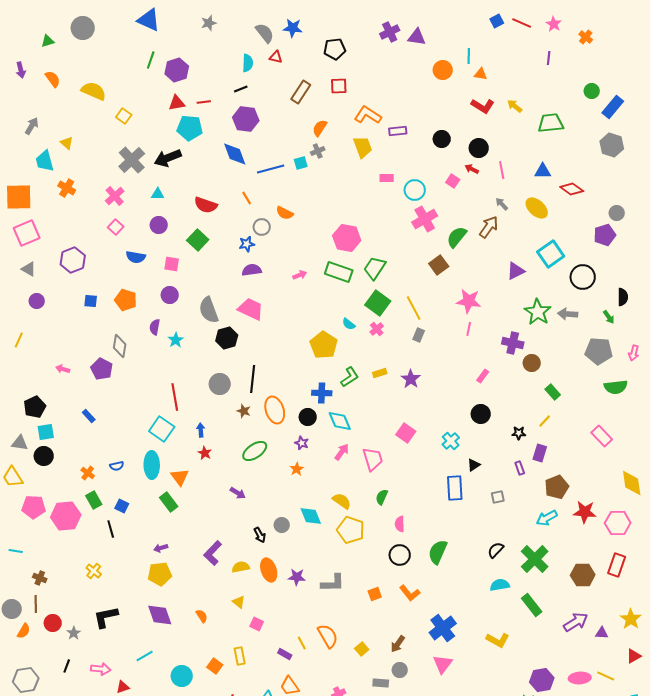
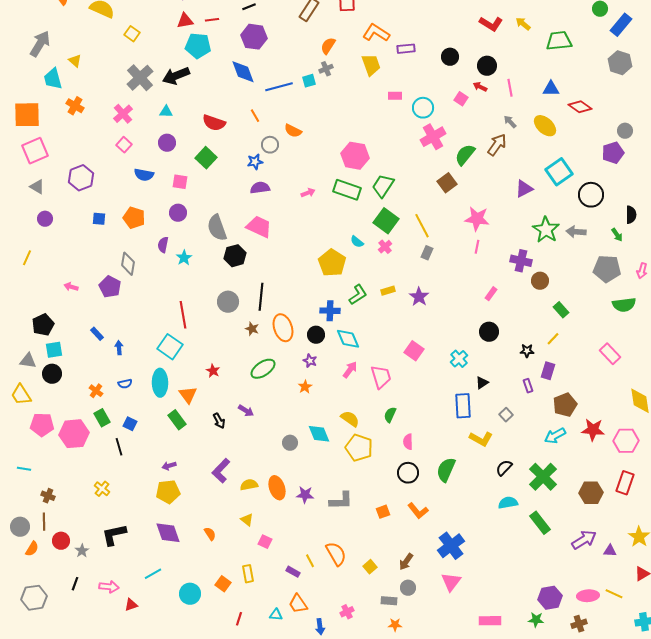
gray arrow: (32, 126) -> (40, 44), size x1.5
blue arrow: (201, 430) -> (119, 348), moved
gray square: (498, 497) -> (506, 415), turned -32
black arrow: (260, 535) -> (219, 421), moved
yellow L-shape: (498, 640) -> (481, 439), moved

